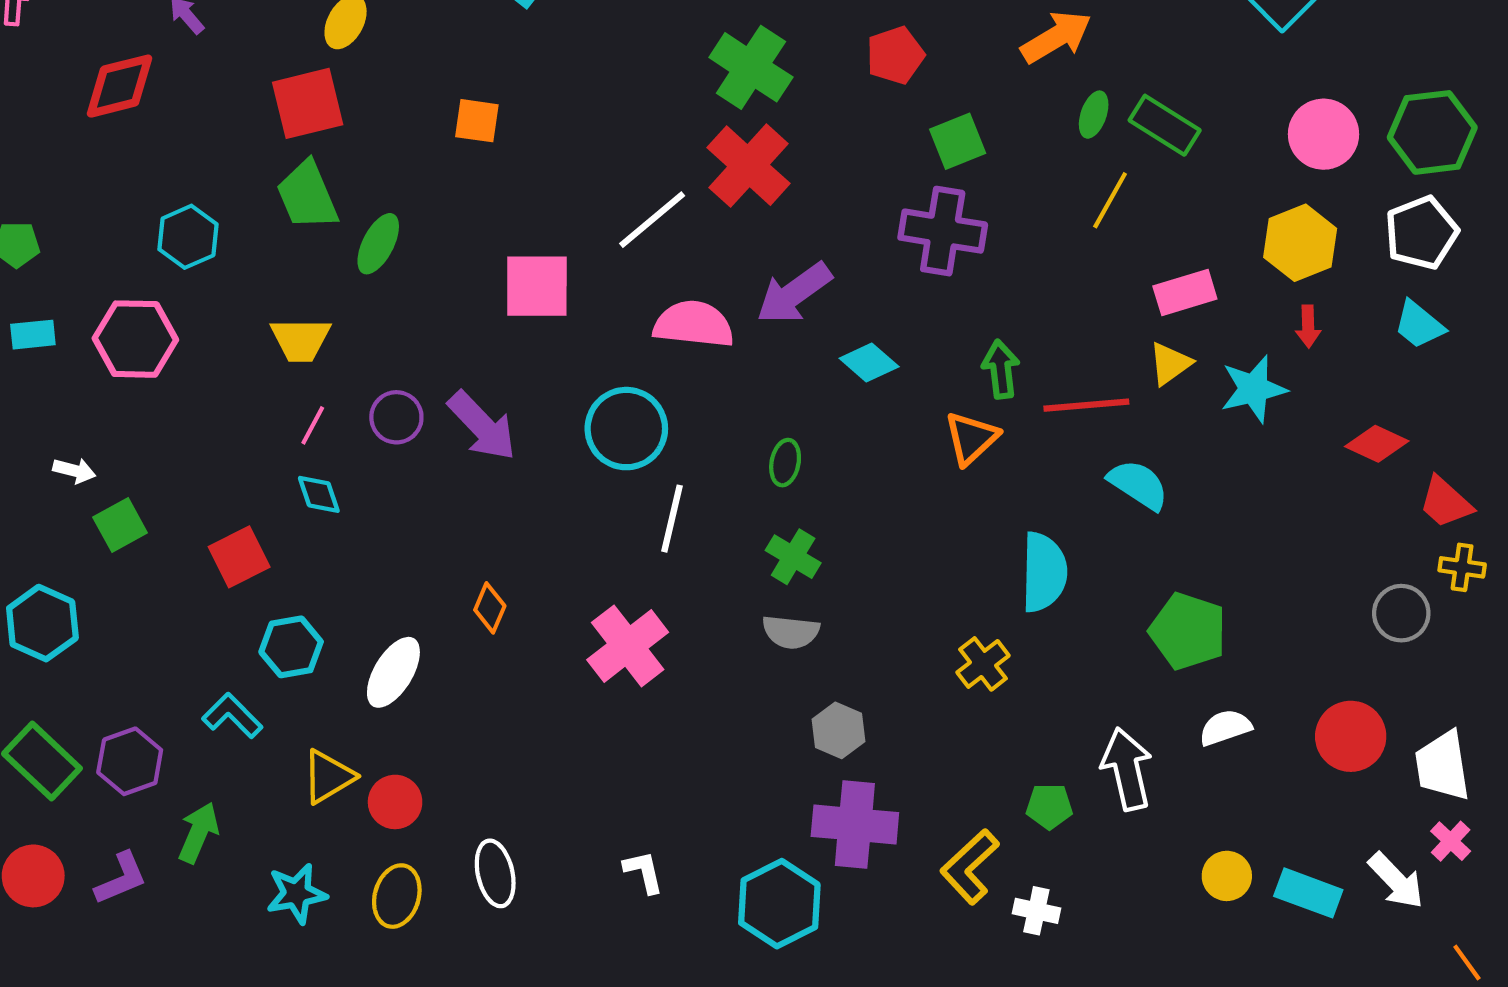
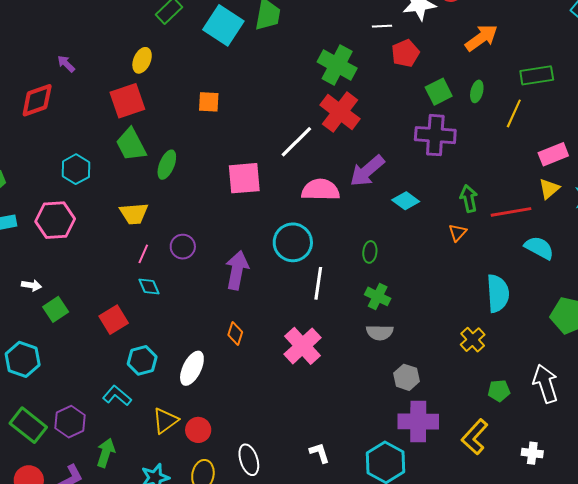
green ellipse: (1094, 115) -> (477, 91), moved
green rectangle: (1165, 125) -> (537, 75), turned -36
purple arrow: (482, 426) -> (237, 270), moved, turned -120
orange triangle: (971, 438) -> (458, 233), size x0.7
green pentagon: (1049, 806) -> (499, 391), moved
white cross: (1036, 911) -> (532, 453), moved

